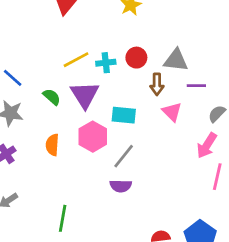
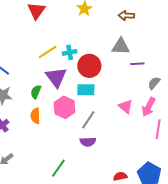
red circle: (136, 58) -> (89, 66), moved, size x1.5
brown arrow: (157, 84) -> (126, 16), moved, turned 98
green semicircle: (52, 97) -> (36, 92), moved, turned -104
pink triangle: (172, 112) -> (126, 107), moved
green line: (63, 218) -> (58, 168), moved, turned 30

